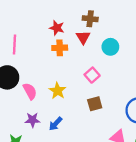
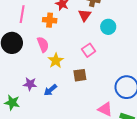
orange cross: (60, 48) -> (50, 20), moved
pink semicircle: (30, 91) -> (43, 44), moved
brown square: (95, 104) -> (80, 75), moved

